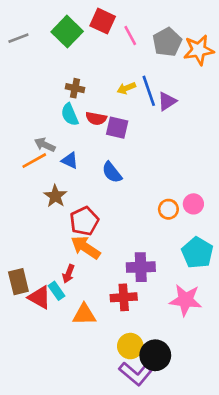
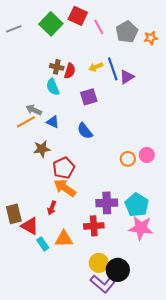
orange star: (199, 50) -> (151, 38), size x0.6
red semicircle: (96, 118) -> (70, 71), moved, turned -84
purple square: (117, 128) -> (89, 97), turned -30
brown star: (55, 196) -> (42, 149), turned 30
cyan pentagon: (197, 253) -> (137, 205), moved
cyan rectangle: (57, 291) -> (43, 244), moved

